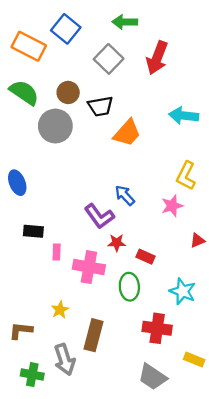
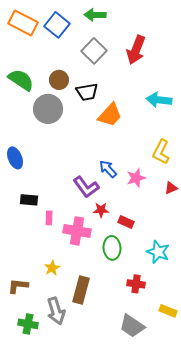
green arrow: (125, 22) -> (95, 15), moved
orange rectangle: (29, 46) -> (23, 23), moved
pink star: (172, 206) -> (136, 178), moved
red triangle: (198, 240) -> (171, 188), moved
red cross: (157, 328) -> (136, 284), size x0.7

